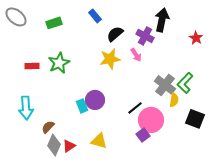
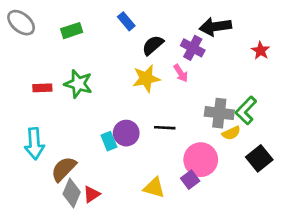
black arrow: (162, 20) -> (215, 27), turned -110
green star: (59, 63) -> (78, 84), turned -30
gray cross: (165, 85) -> (219, 113), turned -30
yellow semicircle: (174, 100) -> (231, 133), turned 56
black line: (135, 108) -> (165, 128), moved, turned 42
black square: (195, 119) -> (259, 158), turned 30
brown semicircle: (48, 127) -> (64, 169), size x1.5
yellow triangle: (99, 141) -> (154, 188), moved

